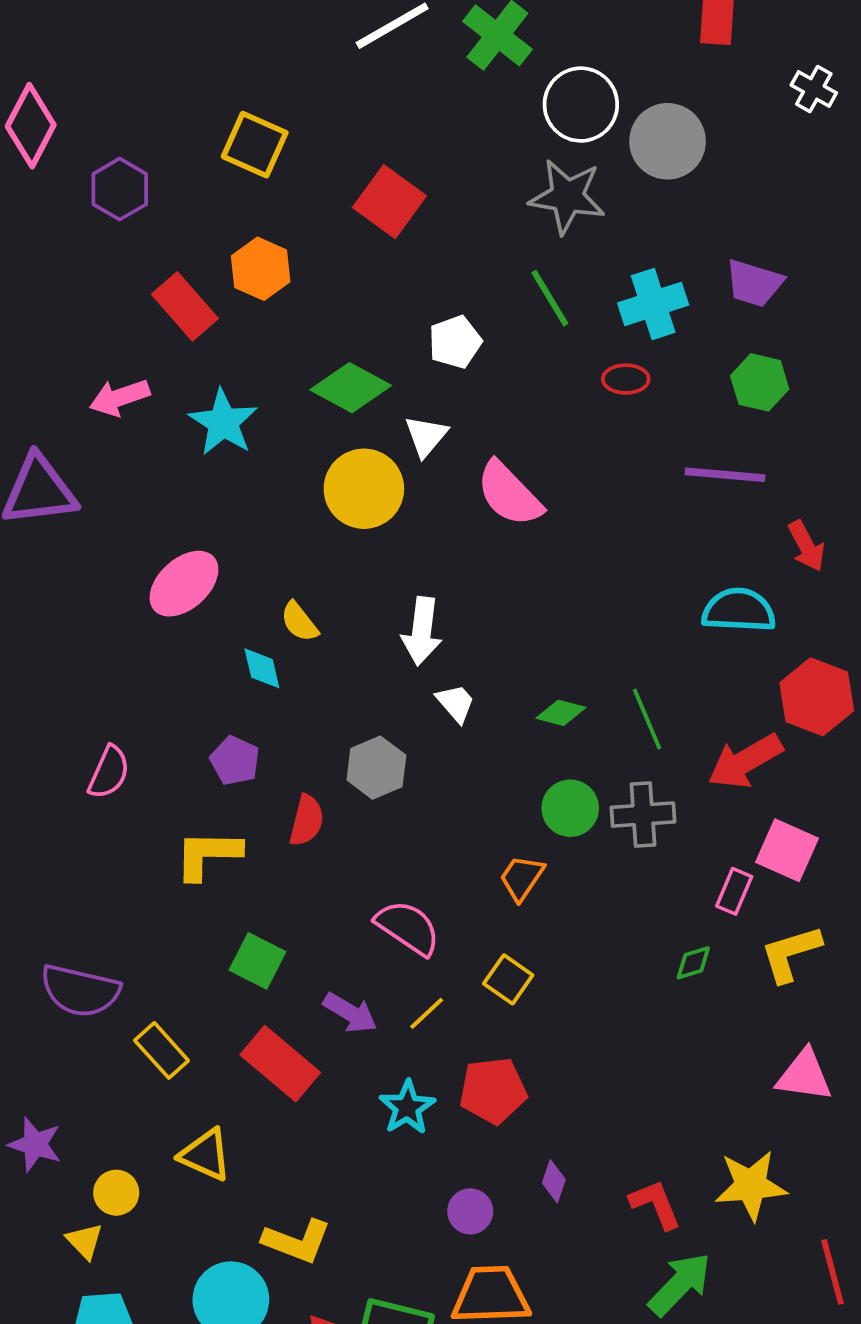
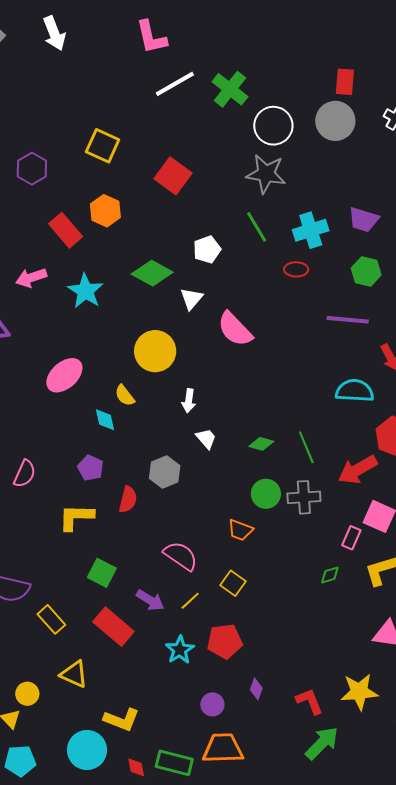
gray circle: (668, 141) -> (335, 121), moved
yellow circle: (364, 489) -> (155, 351), moved
white arrow: (422, 631) -> (189, 401), size x0.7
orange trapezoid: (522, 878) -> (240, 530), turned -104

